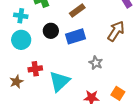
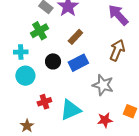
gray star: (96, 63) -> (103, 85), size x1.5
cyan triangle: (59, 81) -> (71, 110), turned 30
brown star: (16, 82) -> (27, 126), moved

